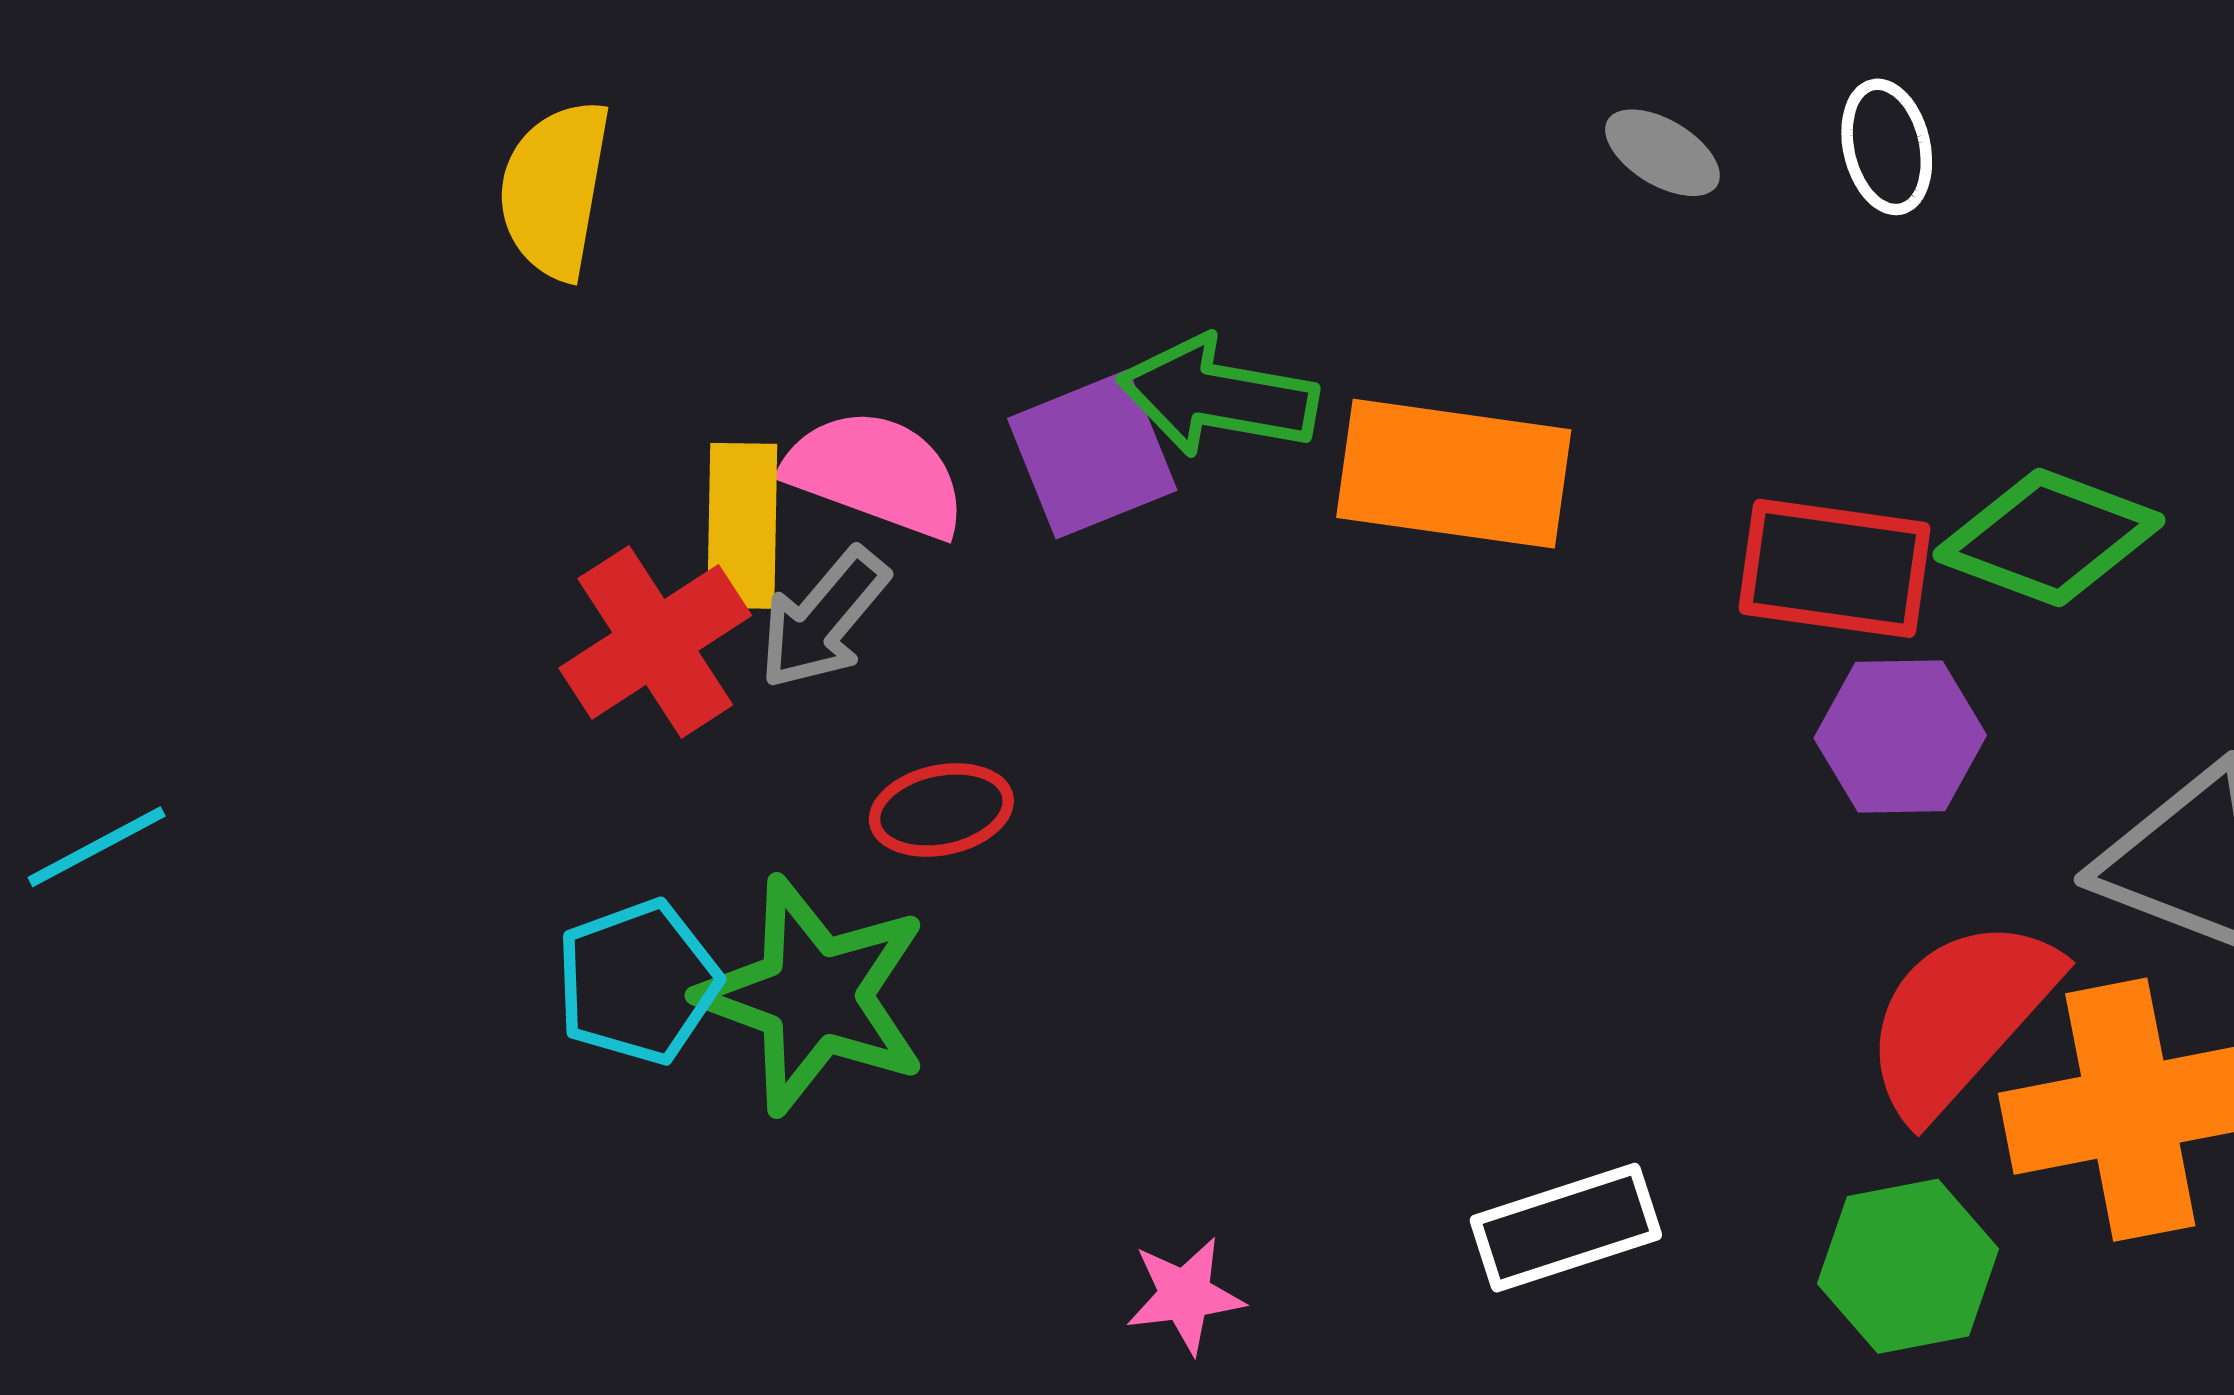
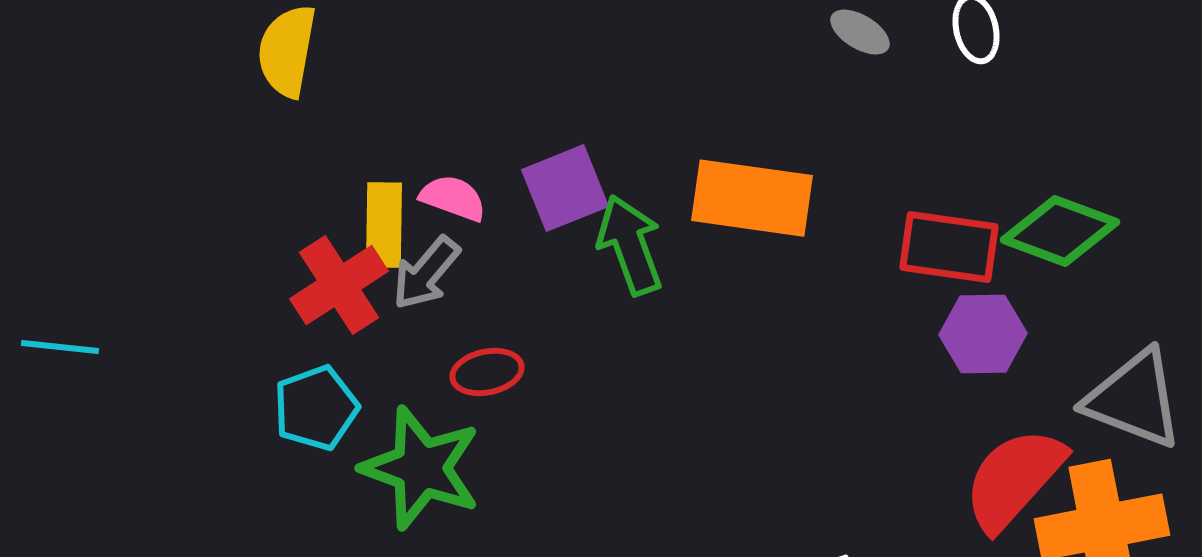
green arrow: (1218, 396) -> (630, 245), moved, turned 60
pink semicircle: (876, 474) -> (453, 198), size x0.7
cyan line: (97, 847) -> (60, 347), moved, turned 34
cyan pentagon: (638, 982) -> (316, 408), moved

